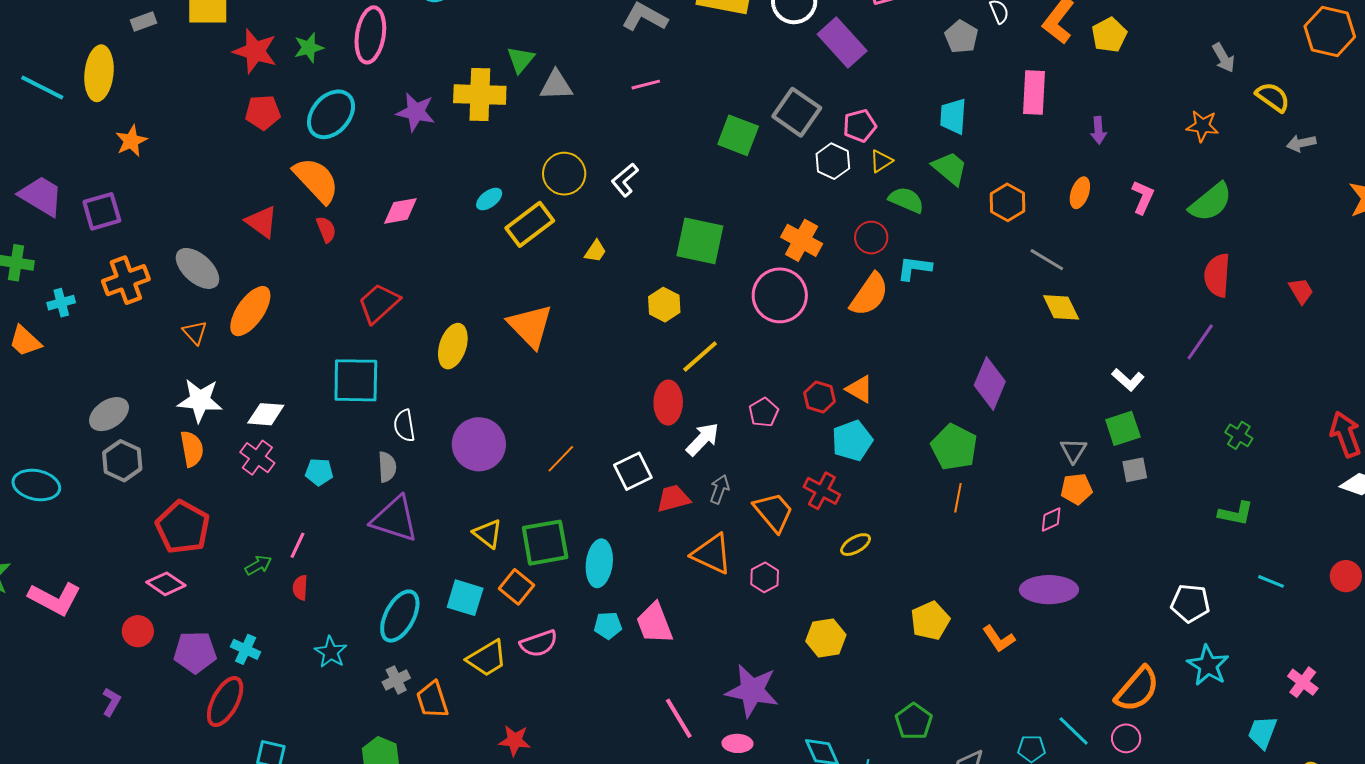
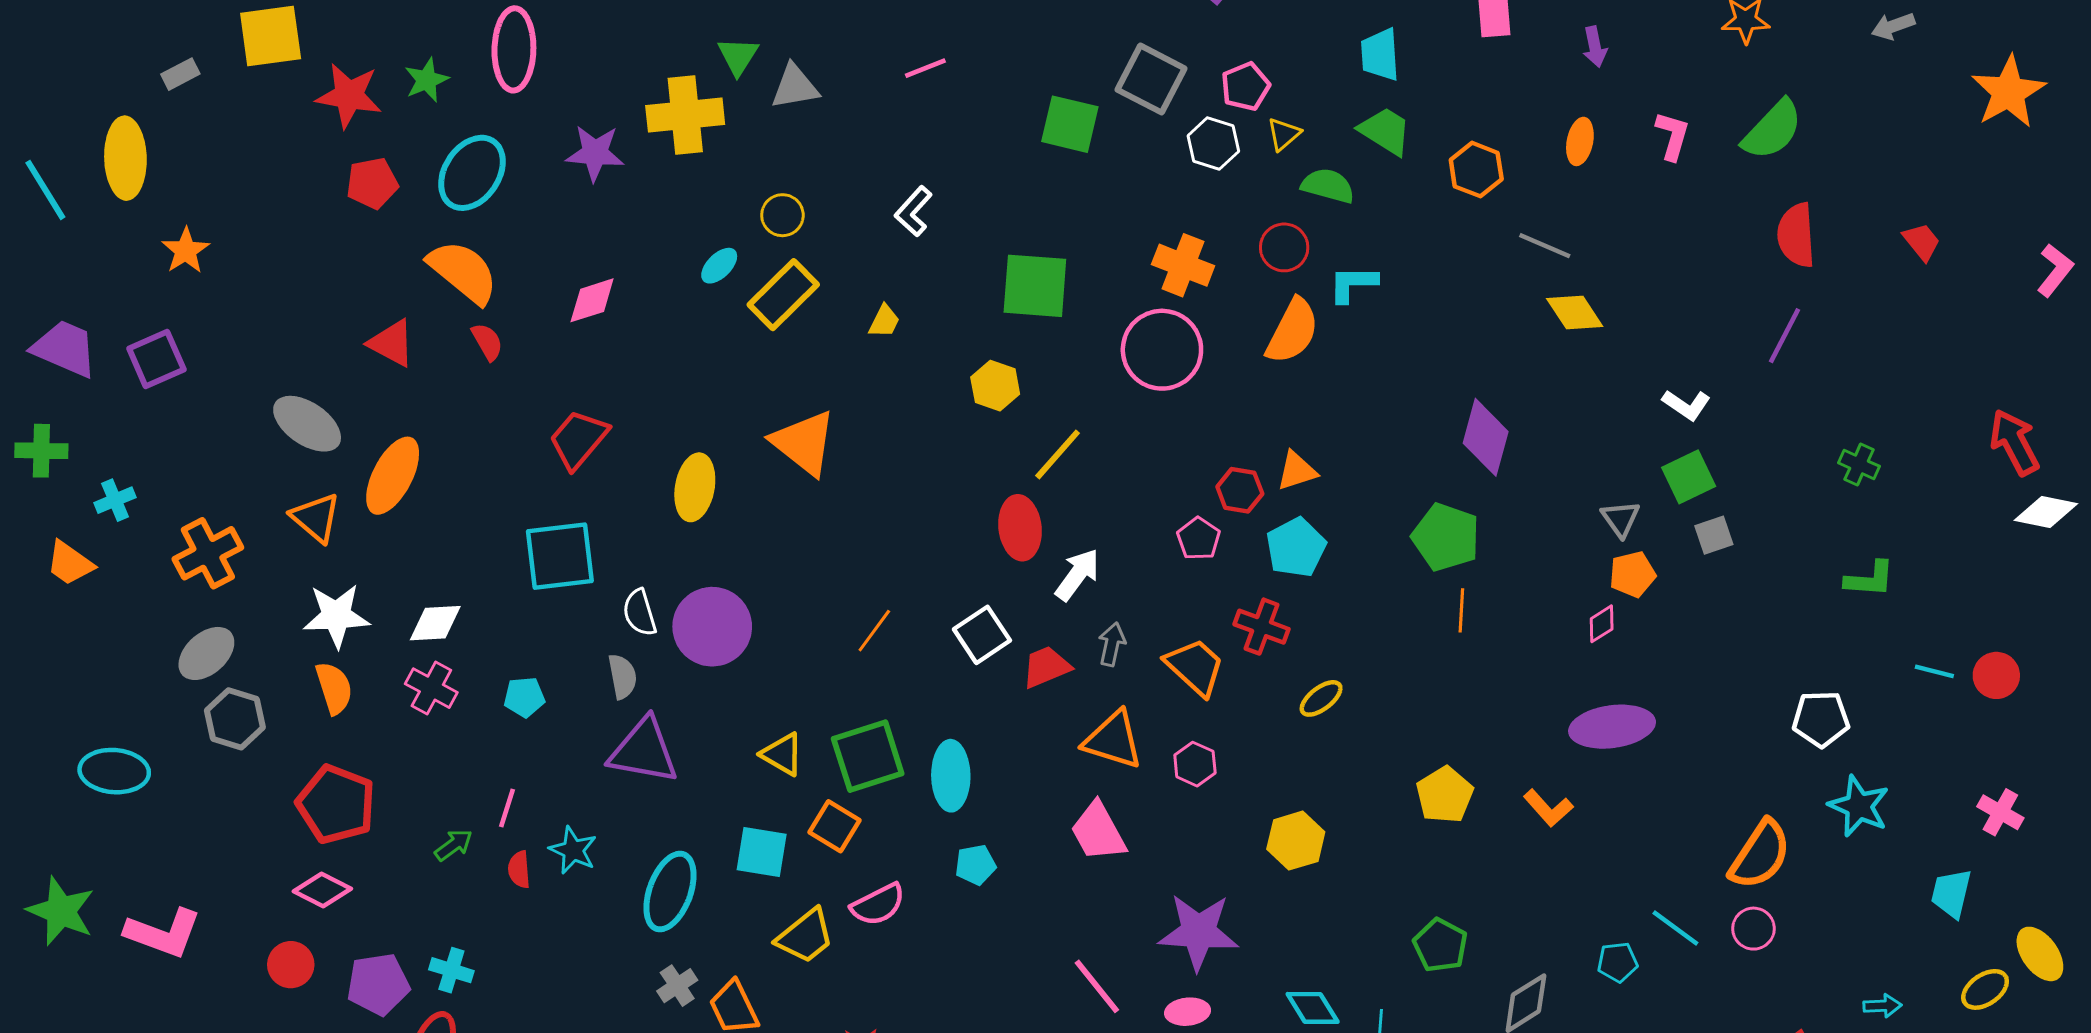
cyan line: (42, 87) -> (45, 190), turned 39
yellow circle: (564, 174) -> (782, 215), moved, size x0.7
orange cross: (126, 280) -> (208, 553), moved
orange triangle: (195, 332) -> (316, 518), size x1.4
orange triangle: (860, 389) -> (1297, 471), turned -40
pink pentagon: (764, 412) -> (1199, 539), moved
purple circle: (479, 444) -> (712, 627), moved
red circle: (1346, 576) -> (1996, 675), moved
pink trapezoid: (654, 623) -> (1098, 832), moved
cyan star: (331, 652) -> (573, 850), moved

